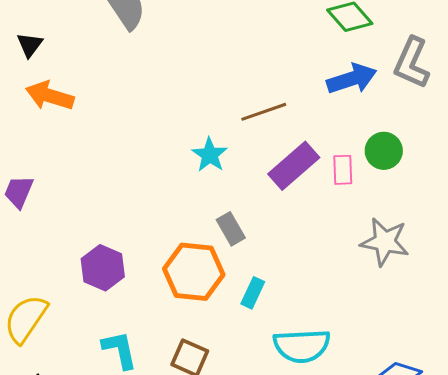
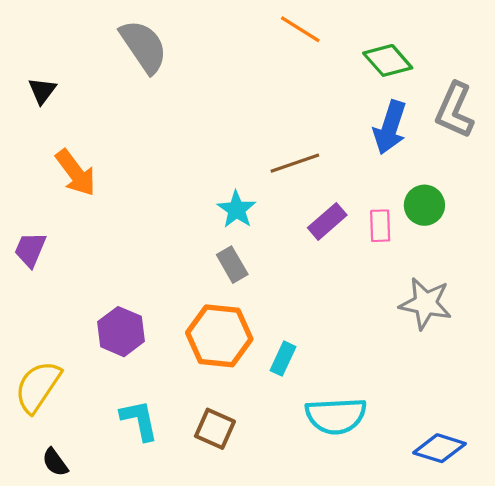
blue arrow: (352, 79) -> (390, 127), turned 126
orange arrow: (50, 96) -> (76, 173), moved, turned -144
purple rectangle: (294, 166) -> (327, 221), size x0.7
gray rectangle: (231, 229) -> (232, 265), moved

